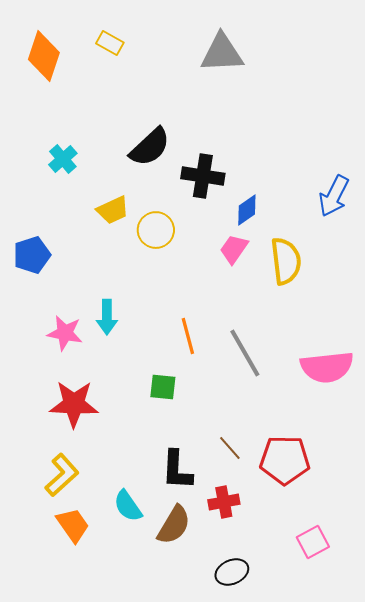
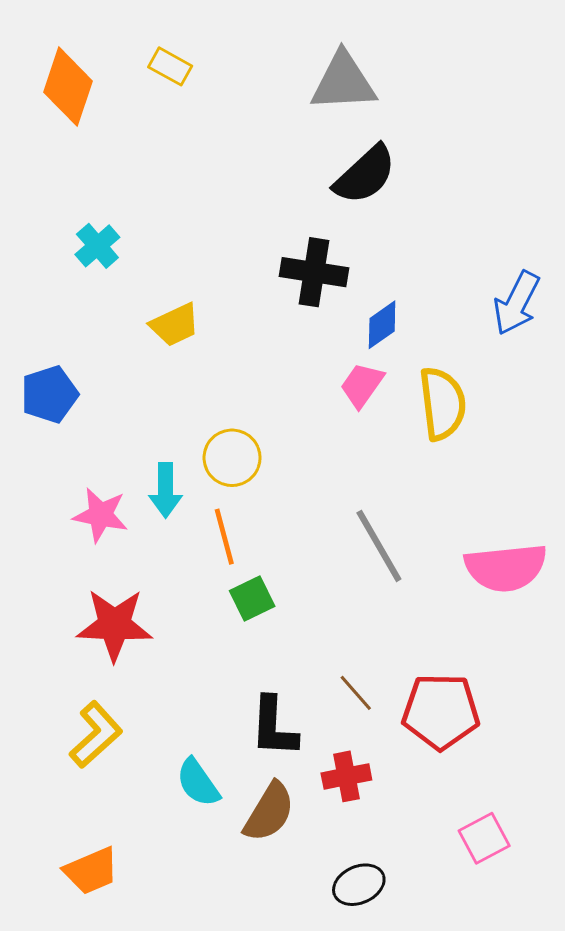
black semicircle: (150, 147) -> (365, 175), moved
yellow circle: (156, 230) -> (232, 458), moved
orange line: (188, 336) -> (224, 537), moved
green square: (163, 387) -> (252, 599), turned -32
orange trapezoid: (73, 525) -> (91, 871), moved, turned 102

